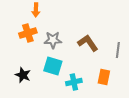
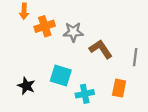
orange arrow: (36, 10) -> (24, 11), moved
orange cross: (28, 33) -> (45, 26), moved
gray star: (53, 40) -> (73, 32), moved

